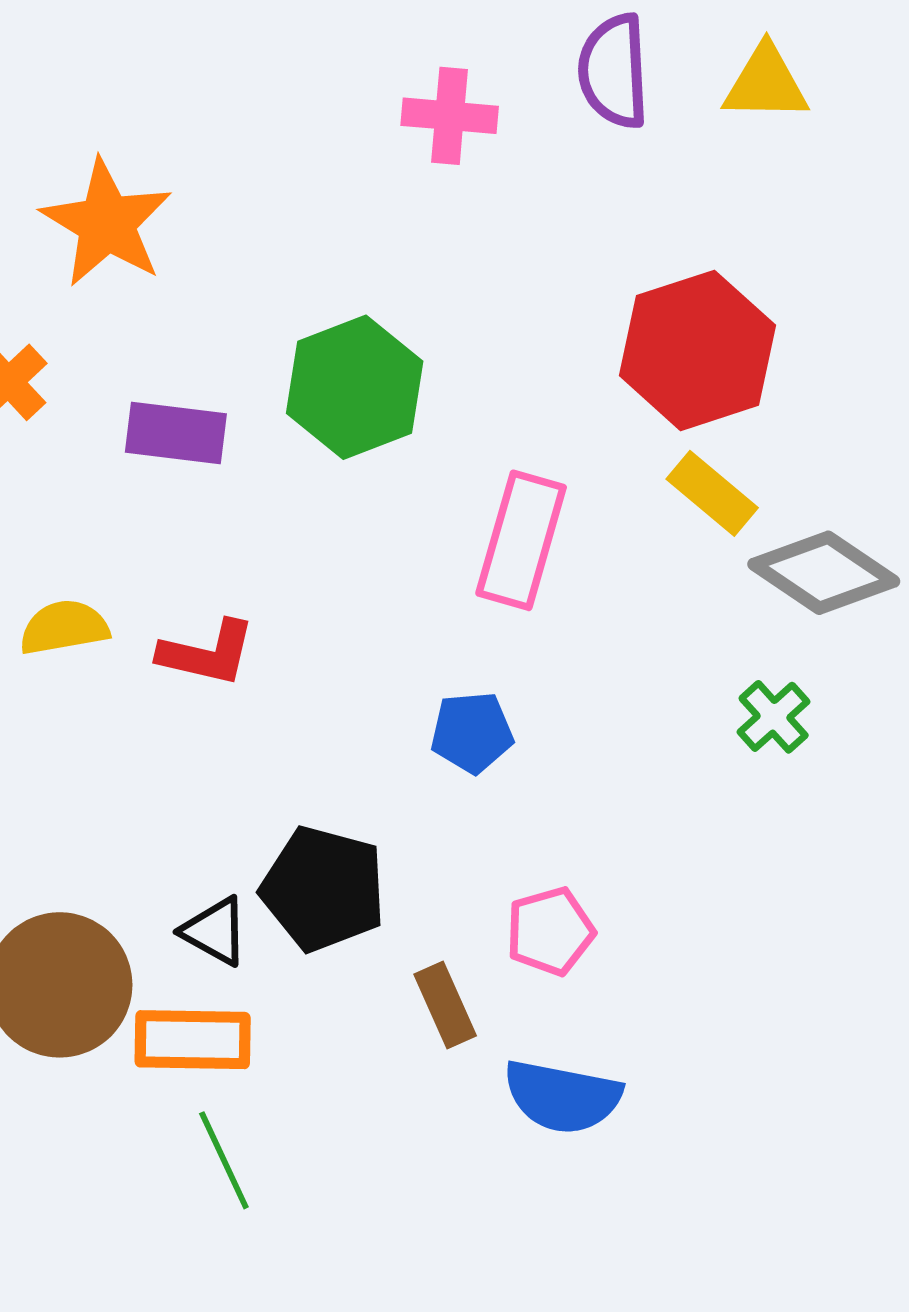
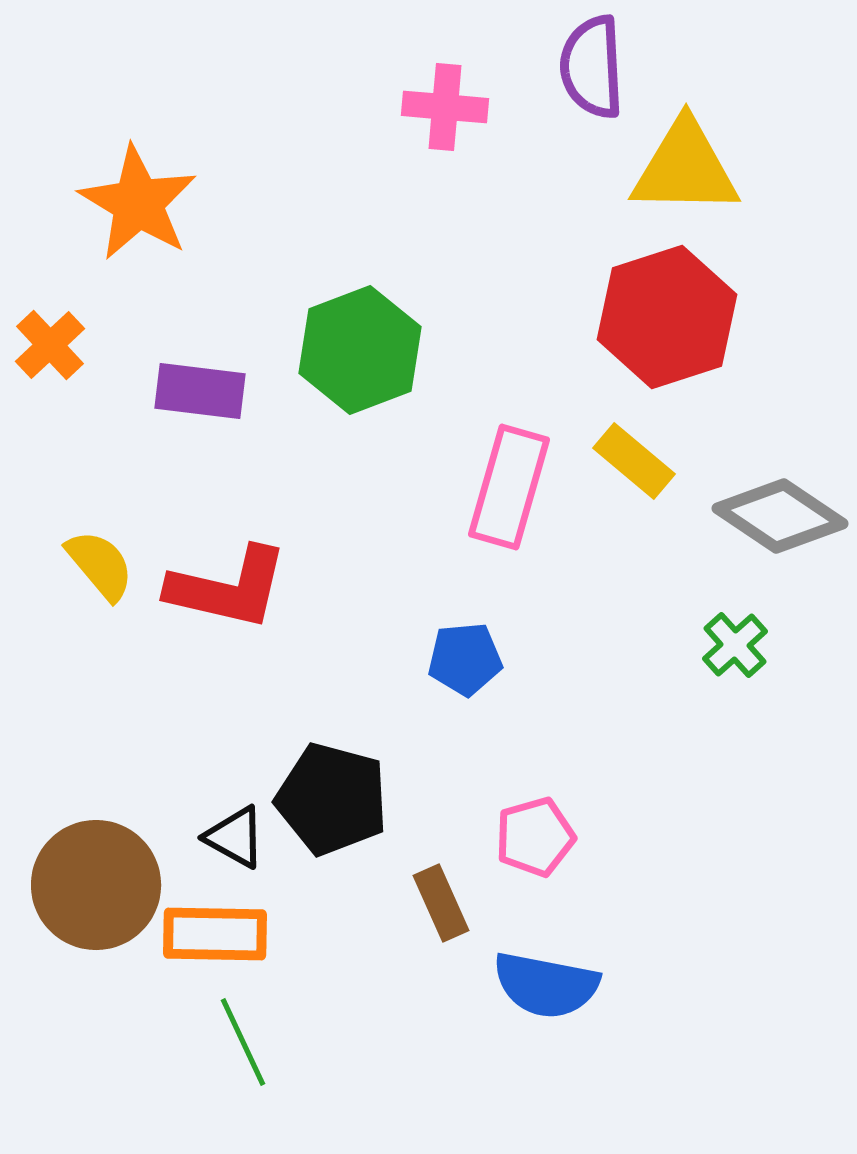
yellow triangle: (766, 83) -> (685, 168), moved, size x1.4
yellow rectangle: (712, 493) -> (634, 461), moved
yellow semicircle: (64, 627) -> (100, 565), turned 60
red L-shape: (207, 653) -> (228, 588), size x1.4

